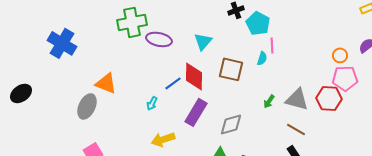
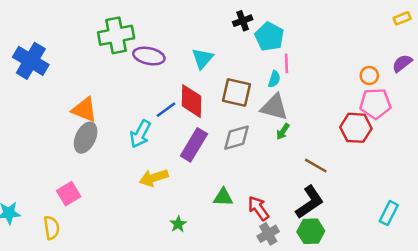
gray triangle: (297, 99) -> (274, 107), moved
cyan arrow: (152, 103) -> (140, 134), size x1.6
gray ellipse: (87, 106) -> (86, 138), moved
gray diamond: (231, 124) -> (237, 138), moved

